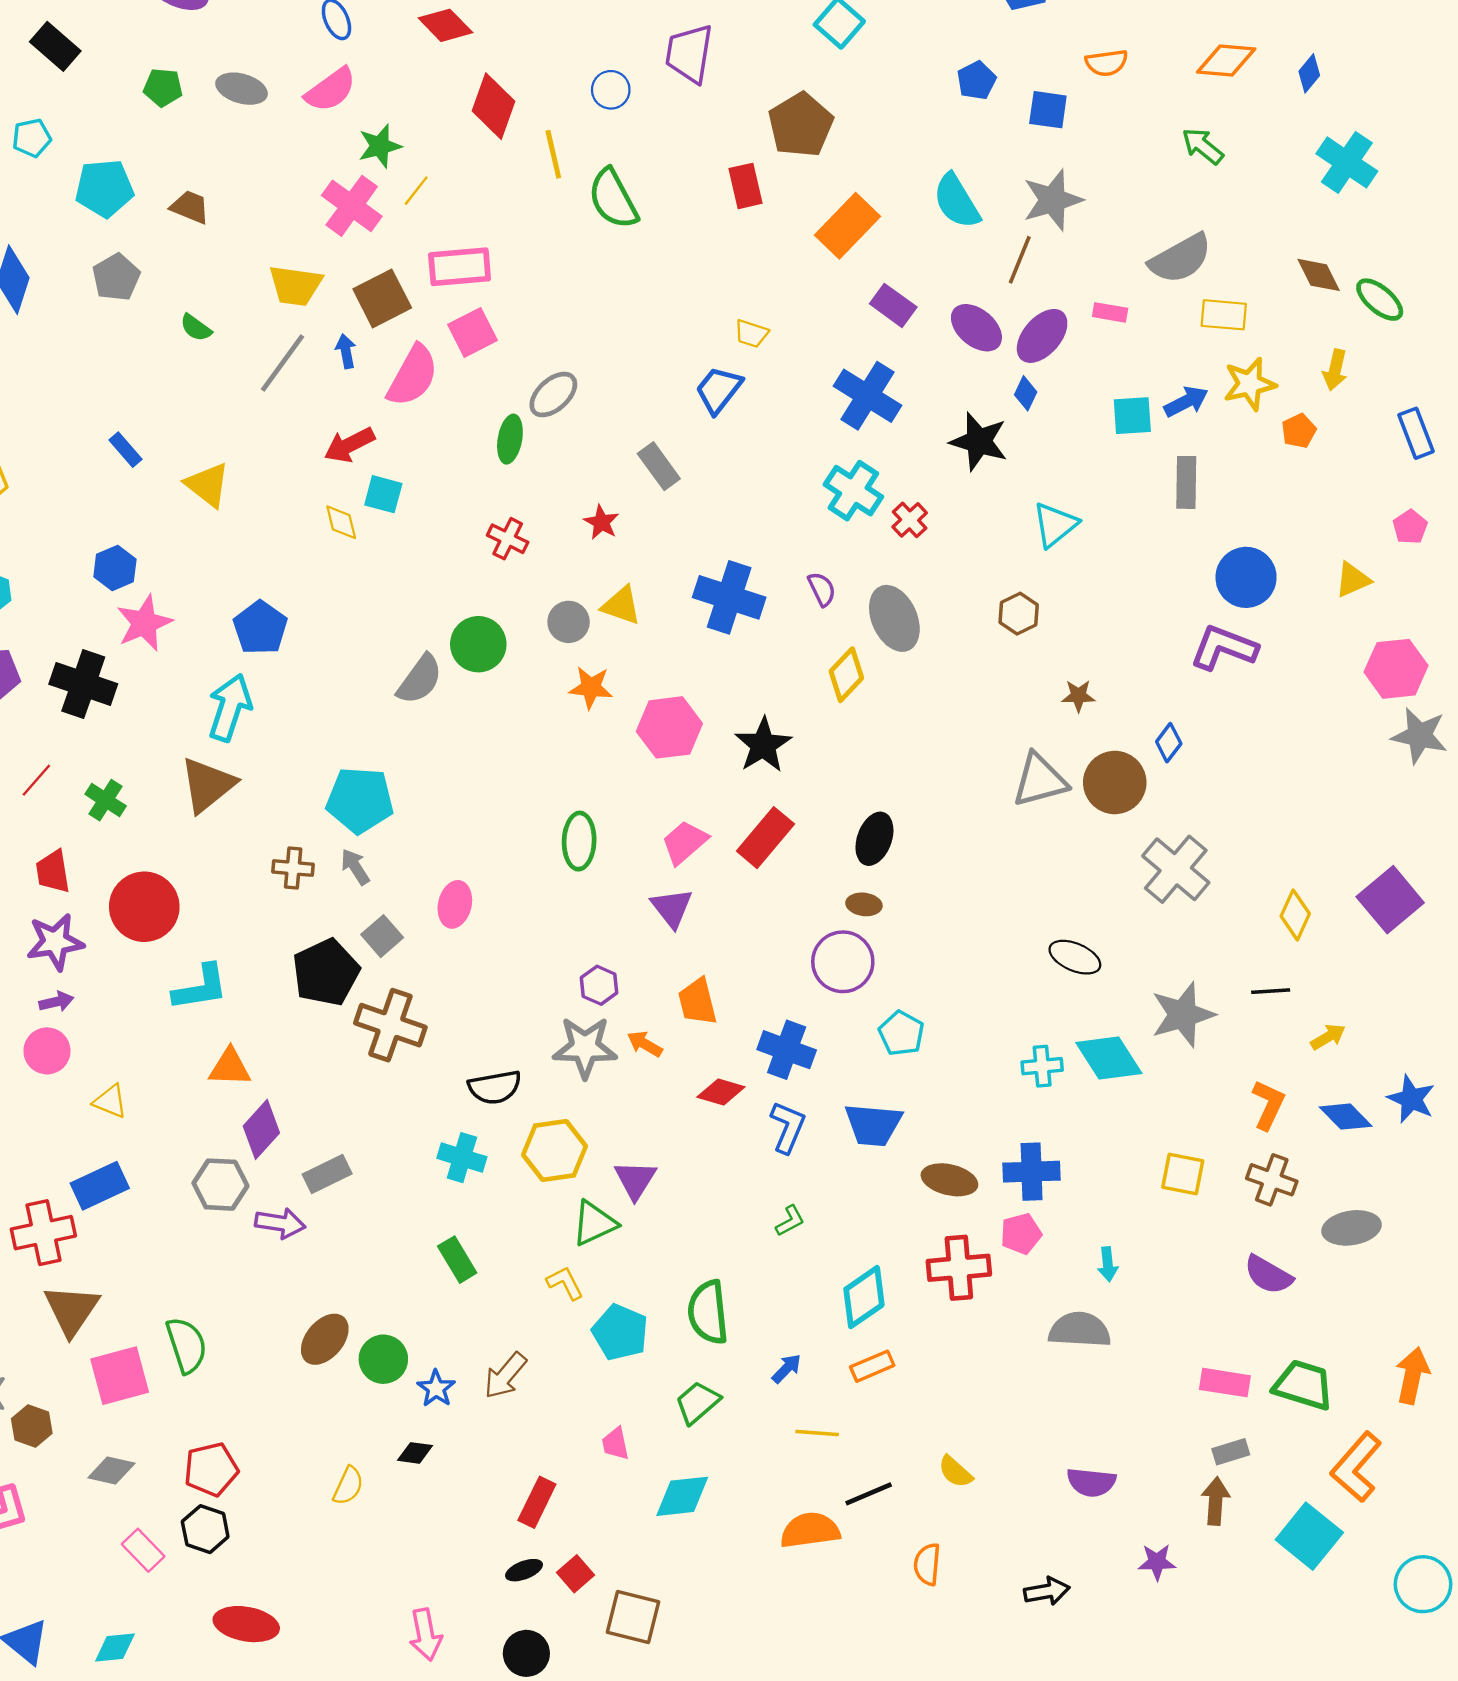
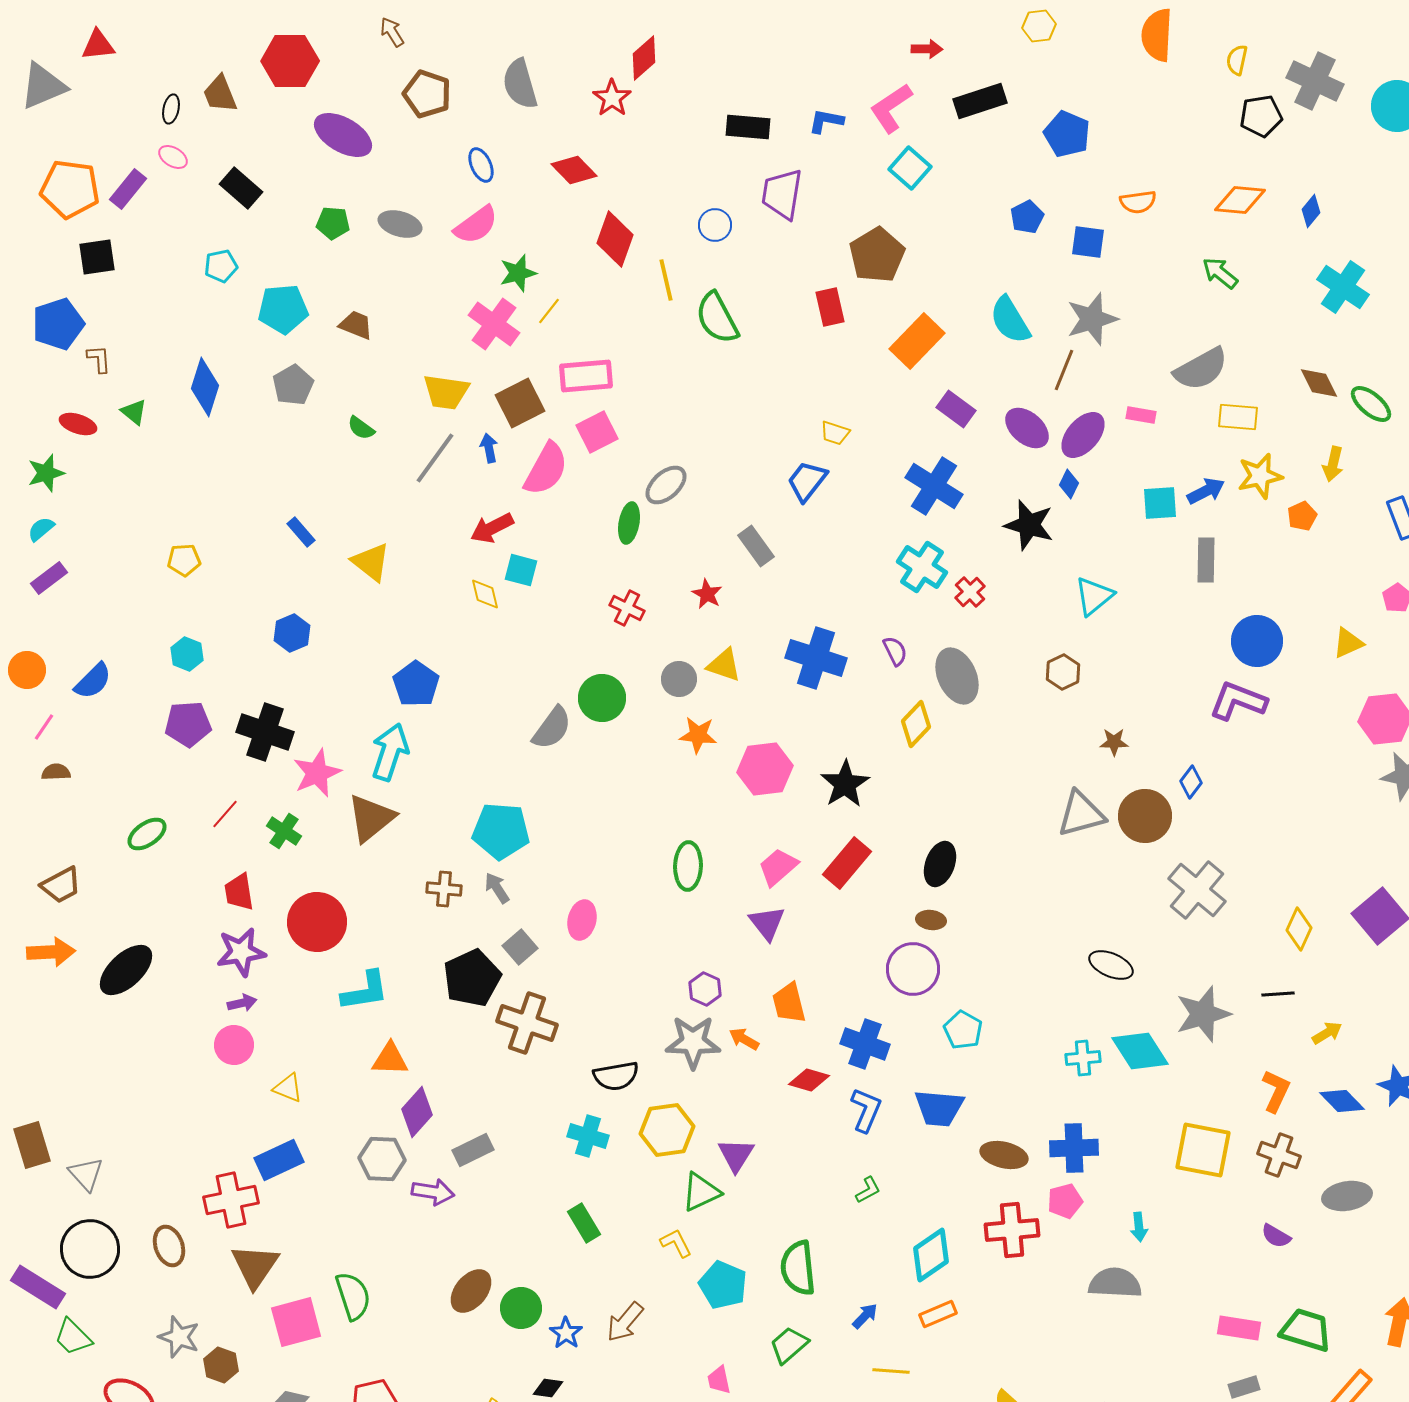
pink star: (144, 623) -> (317, 773), moved
yellow square: (1183, 1174) -> (1203, 1150), size x1.5
purple semicircle: (1268, 1275) -> (1276, 1236), size x0.7

